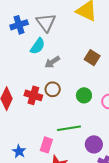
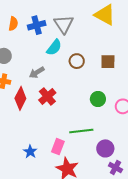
brown square: (92, 58) -> (108, 62), turned -35
gray arrow: (52, 62) -> (37, 72), moved
brown circle: (53, 89) -> (77, 61), moved
red cross: (33, 95) -> (47, 96), turned 30

